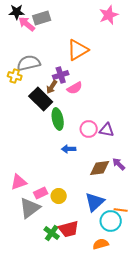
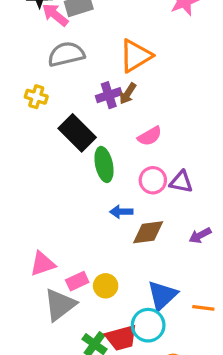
gray semicircle: (29, 63) -> (66, 54), moved
brown arrow: (52, 87) -> (128, 94), moved
pink semicircle: (75, 88) -> (150, 136), moved
purple arrow: (119, 164) -> (200, 235), turned -72
brown diamond: (100, 168) -> (148, 232), moved
cyan circle: (111, 221) -> (148, 325), moved

